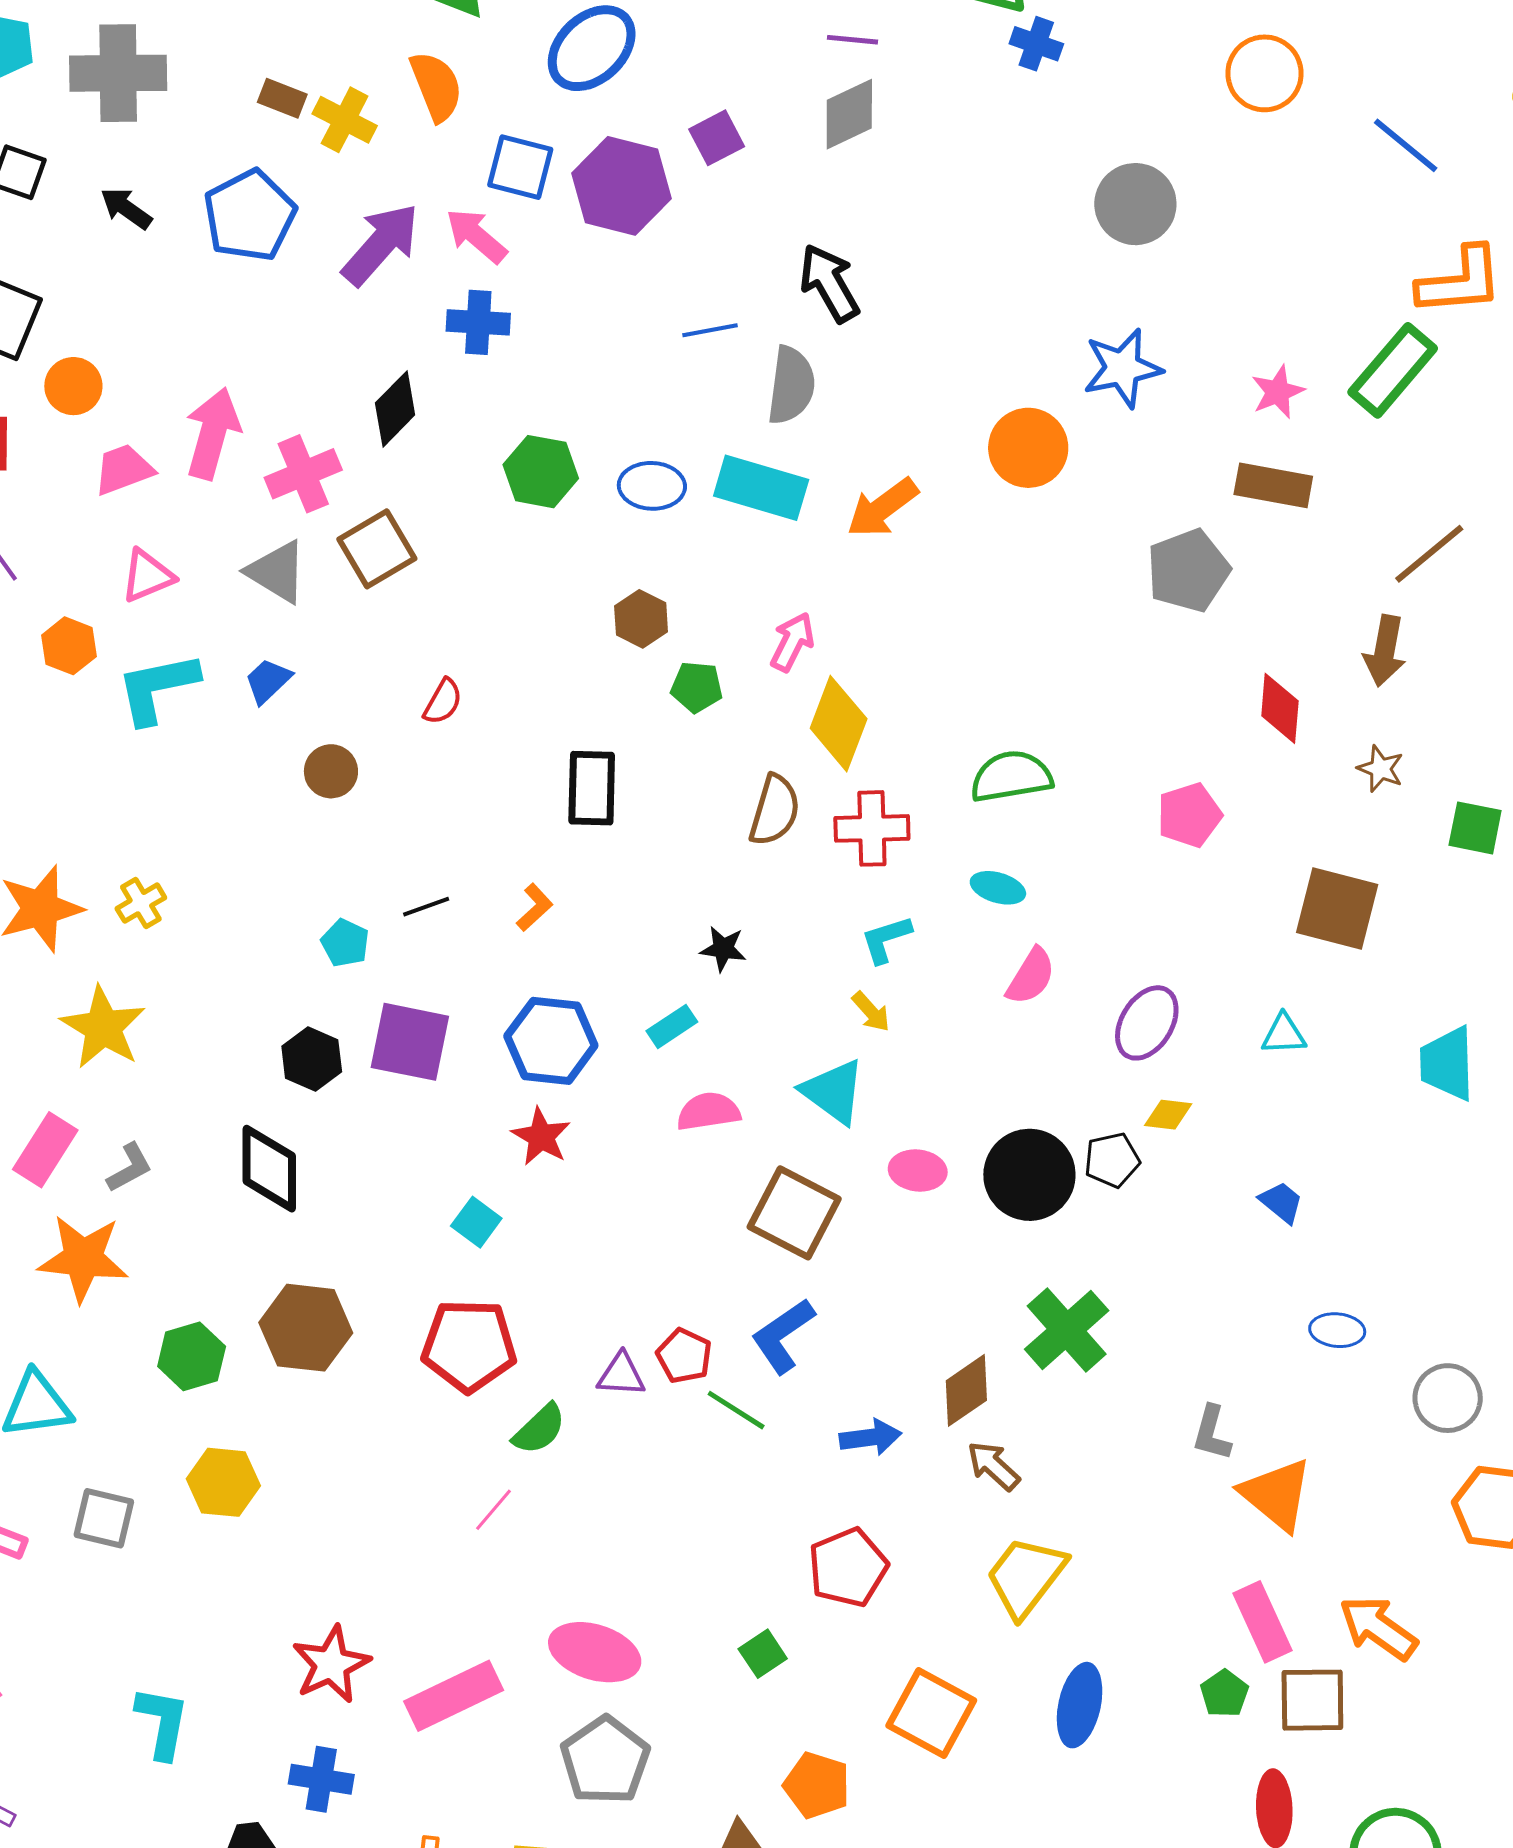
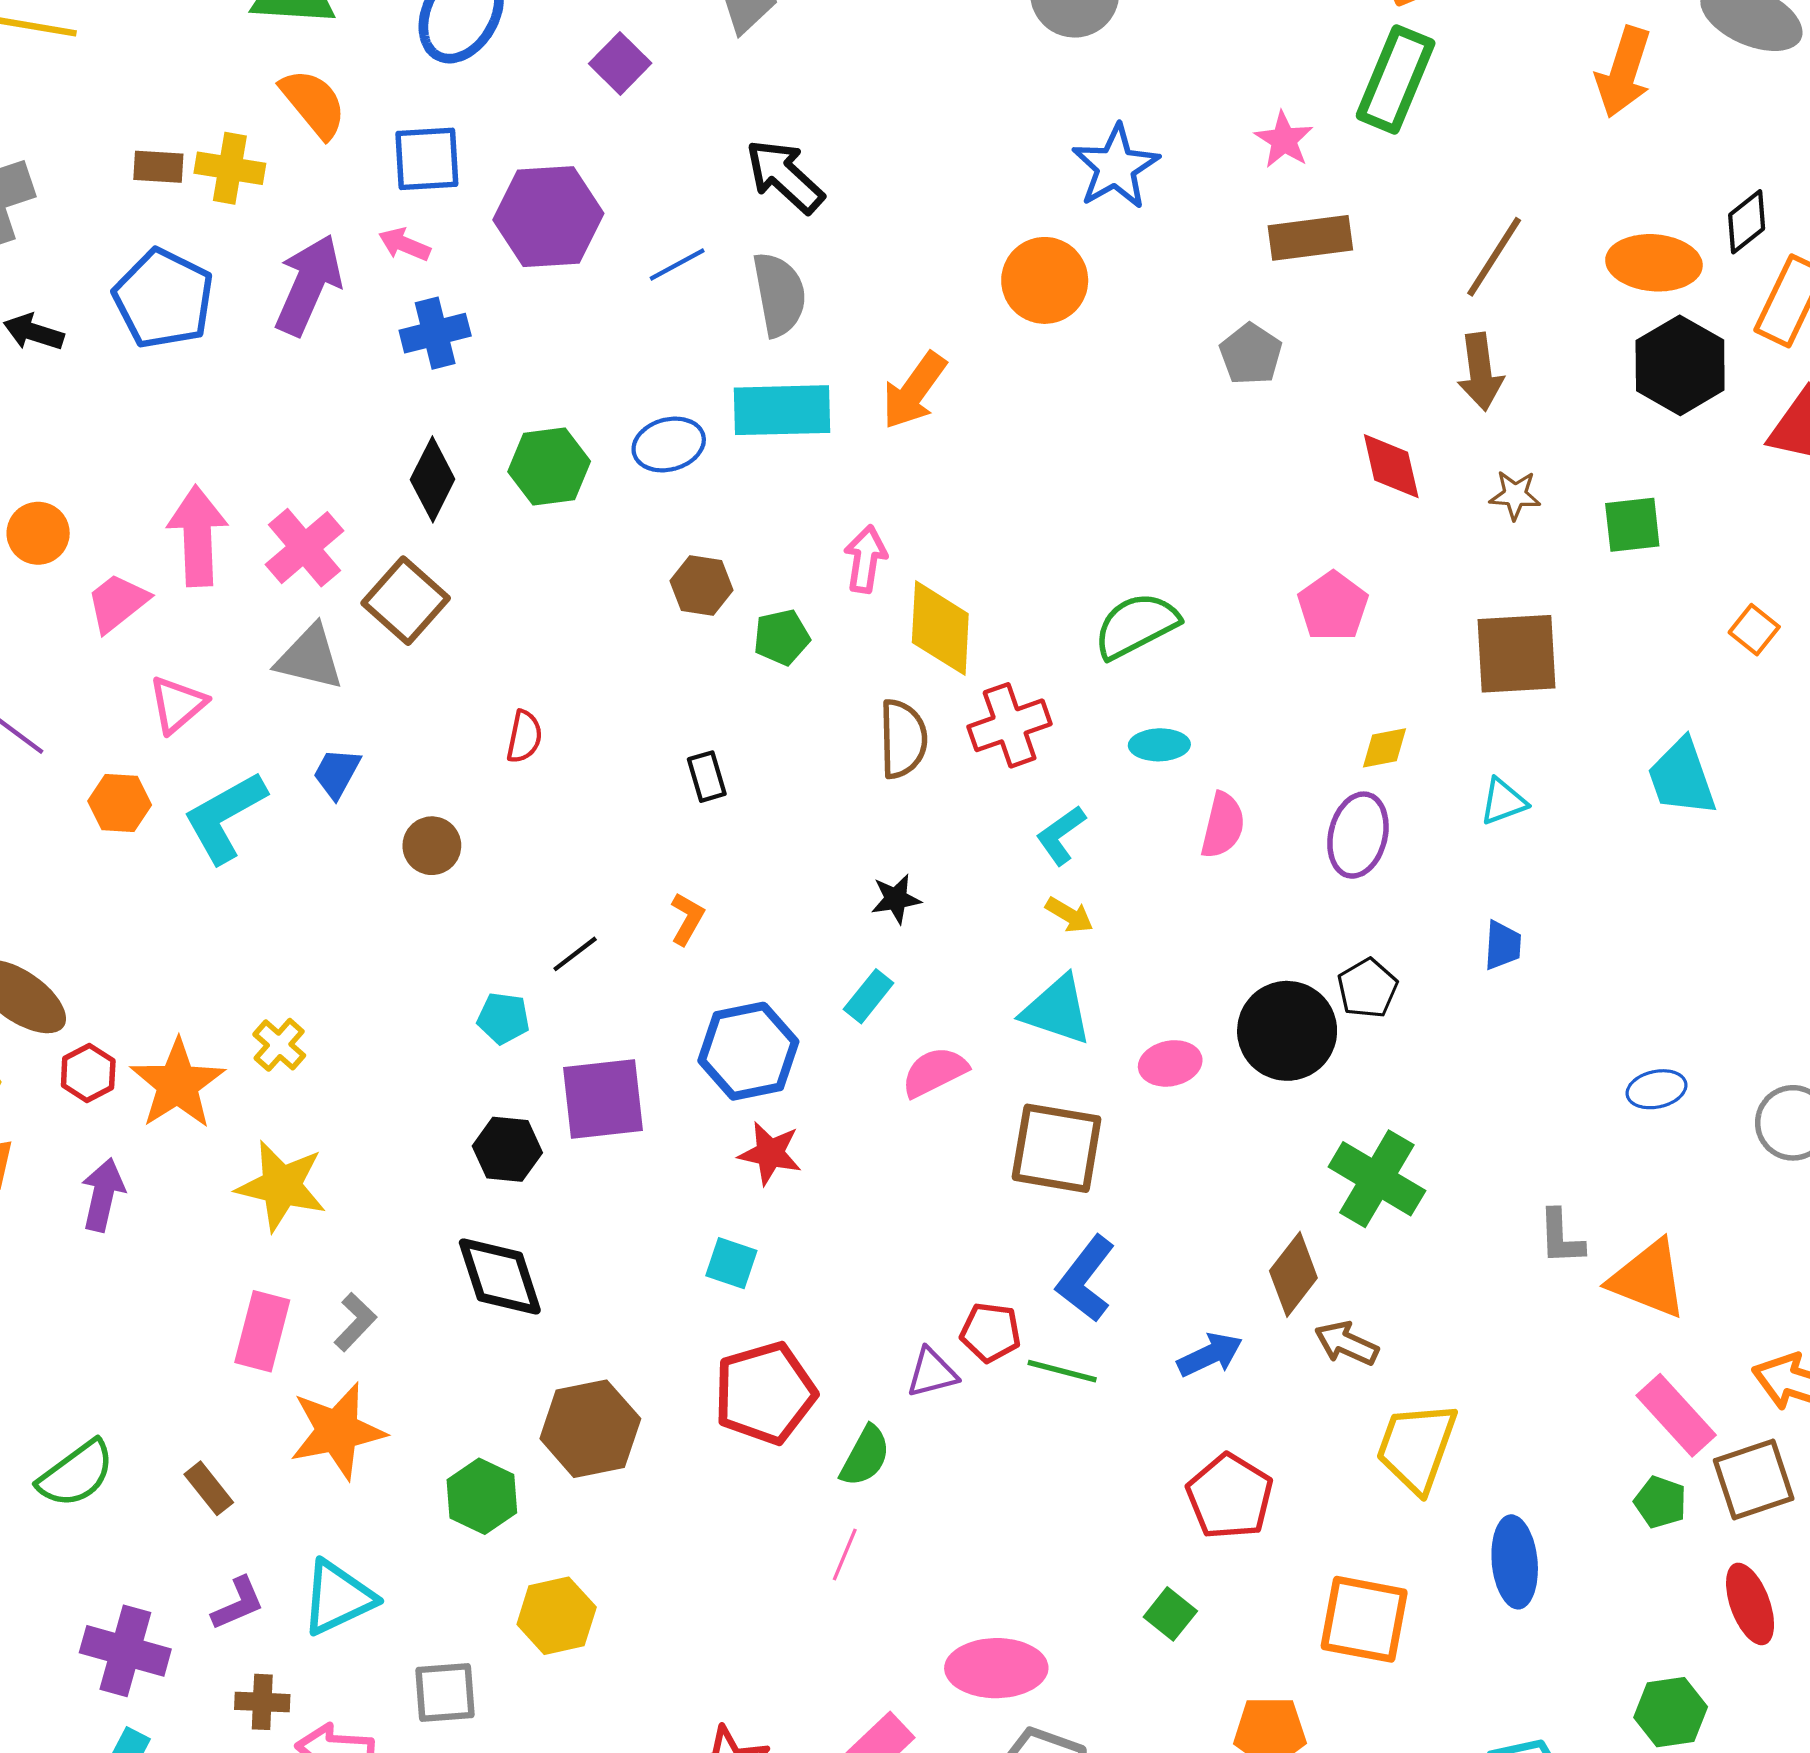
purple hexagon: (621, 186) -> (548, 217), moved
pink arrow: (476, 236) -> (404, 244), size x0.7
black diamond: (395, 409) -> (433, 479), moved
gray pentagon: (1188, 571) -> (1251, 354), size x0.7
black rectangle: (592, 788) -> (707, 777), size x0.6
yellow diamond: (1168, 1115) -> (1385, 748), moved
blue trapezoid: (1281, 1202) -> (1503, 945), moved, turned 72

